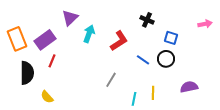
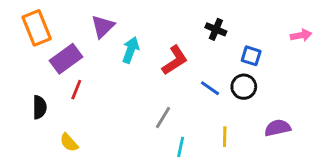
orange rectangle: (17, 39) -> (37, 28), moved
black semicircle: (27, 73) -> (40, 107), size x0.7
cyan line: (134, 99) -> (181, 147), moved

